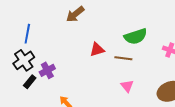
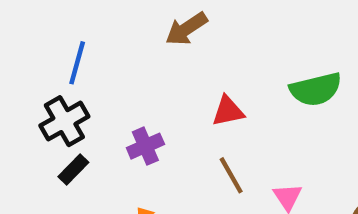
brown line: (123, 58) -> (231, 175), moved, turned 48
purple cross: (47, 70) -> (145, 146), moved

